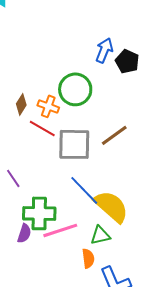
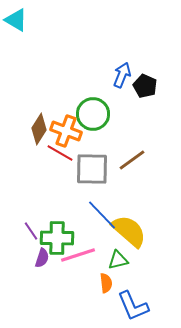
brown diamond: (21, 104) -> (39, 129), size x1.4
orange cross: (48, 106) -> (66, 131), size x1.4
purple line: (13, 178) -> (31, 231), moved

